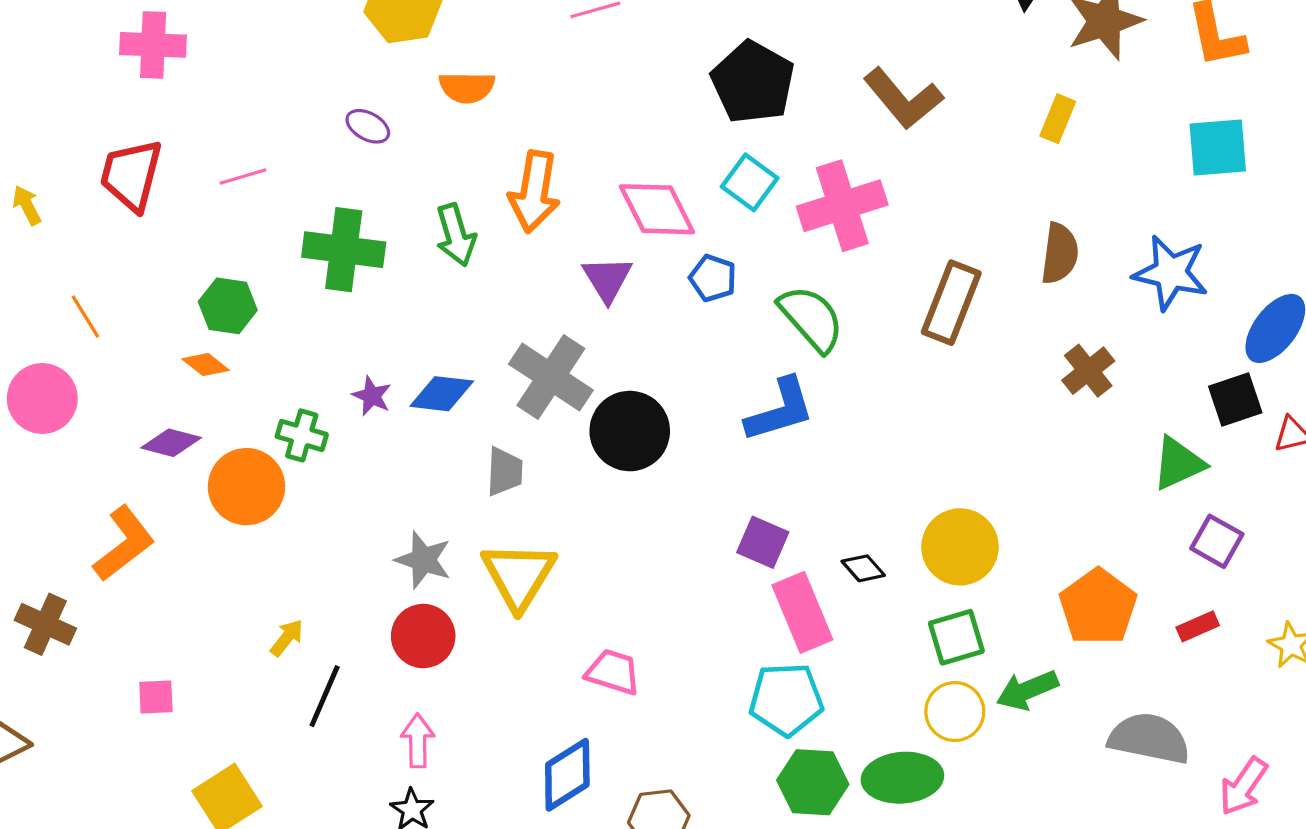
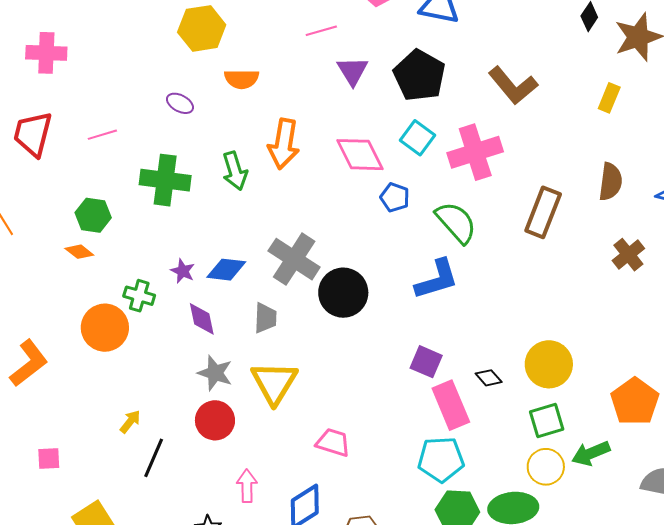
purple triangle: (607, 279) -> (352, 71), moved
purple diamond: (171, 443) -> (202, 319), moved, turned 63
pink arrow: (418, 741) -> (247, 486), moved

